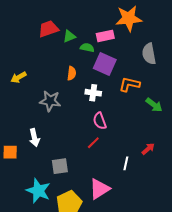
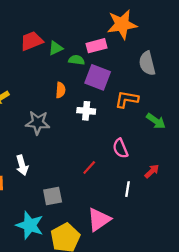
pink semicircle: (100, 121) -> (120, 148), moved

